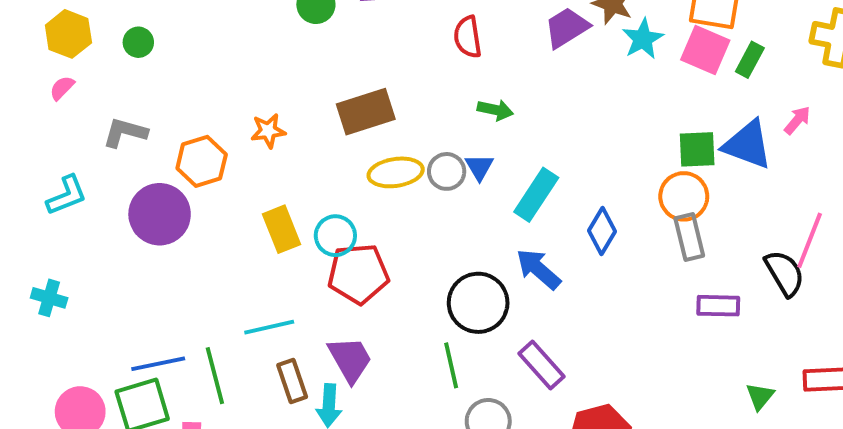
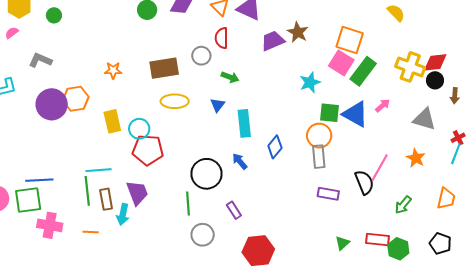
cyan star: (643, 39) -> (310, 82), moved
green rectangle: (750, 60) -> (363, 71), size x1.6
orange hexagon: (202, 161) -> (76, 99), moved
gray circle: (447, 171) -> (201, 56), moved
cyan rectangle: (536, 195) -> (244, 123), turned -48
blue arrow: (538, 269) -> (240, 161), size x0.7
purple rectangle: (542, 365) -> (234, 210), size x0.7
green line: (215, 376) -> (87, 191), moved

